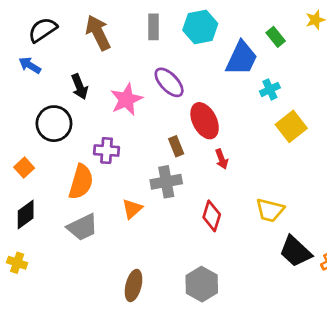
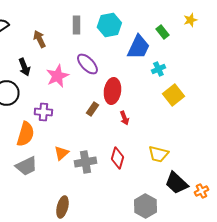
brown arrow: (98, 33) -> (39, 39), moved, size x0.7
red ellipse: (205, 121) -> (112, 91), turned 35
brown rectangle: (176, 146) -> (92, 109), turned 56
gray cross: (166, 182) -> (85, 162), moved
gray hexagon: (202, 284) -> (145, 206), moved

